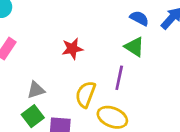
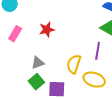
red star: (72, 49) -> (47, 30), moved

